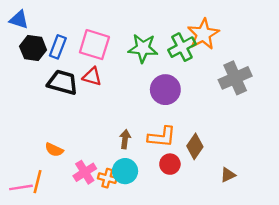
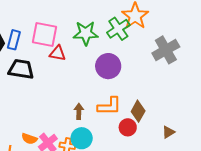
red triangle: (92, 76) -> (58, 53), moved
orange semicircle: (54, 150) -> (29, 139), moved
red circle: (170, 164) -> (128, 127), moved

